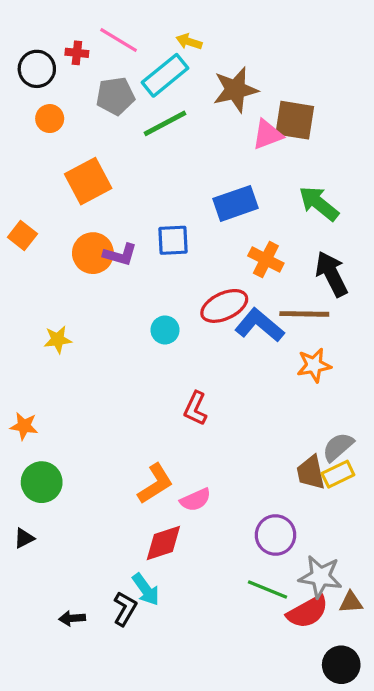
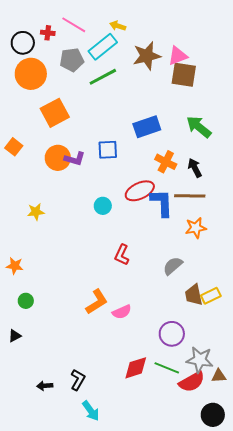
orange circle: (50, 119) -> (31, 74), size x1.8
pink triangle: (268, 135) -> (178, 56), moved
black arrow: (332, 274) -> (195, 168), moved, size x0.7
blue L-shape: (259, 325) -> (162, 203), turned 48
gray semicircle: (338, 447) -> (173, 266), moved
green circle: (42, 482) -> (26, 301), size x0.6
red diamond: (163, 543) -> (136, 368), moved
cyan arrow: (146, 589) -> (91, 411), moved

